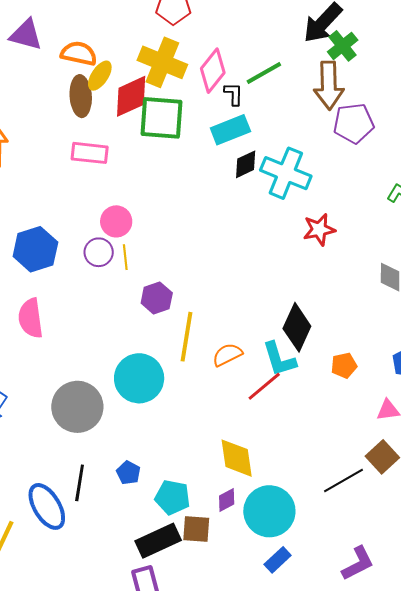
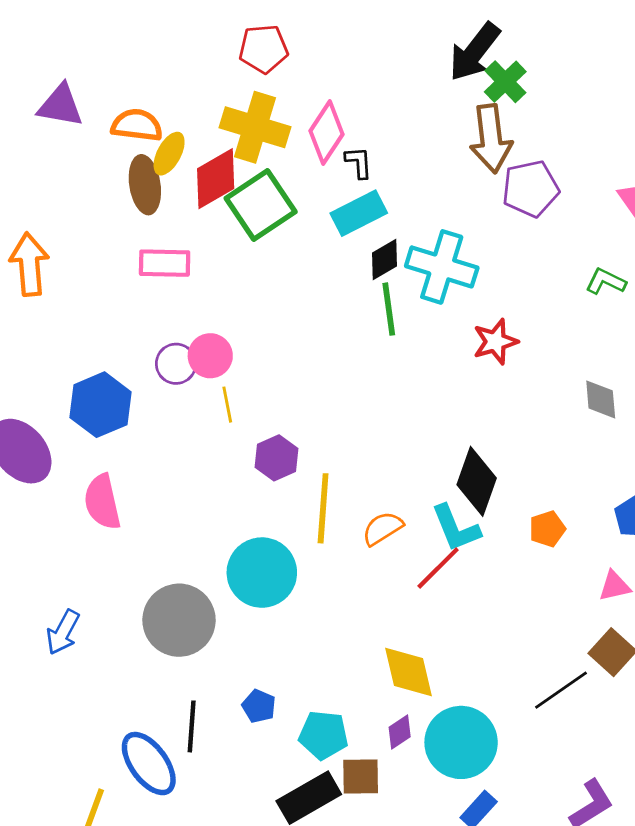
green line: (264, 73) -> (389, 309), moved, turned -63
green square: (161, 118) -> (261, 205), turned -33
purple circle: (99, 252) -> (176, 364), moved

